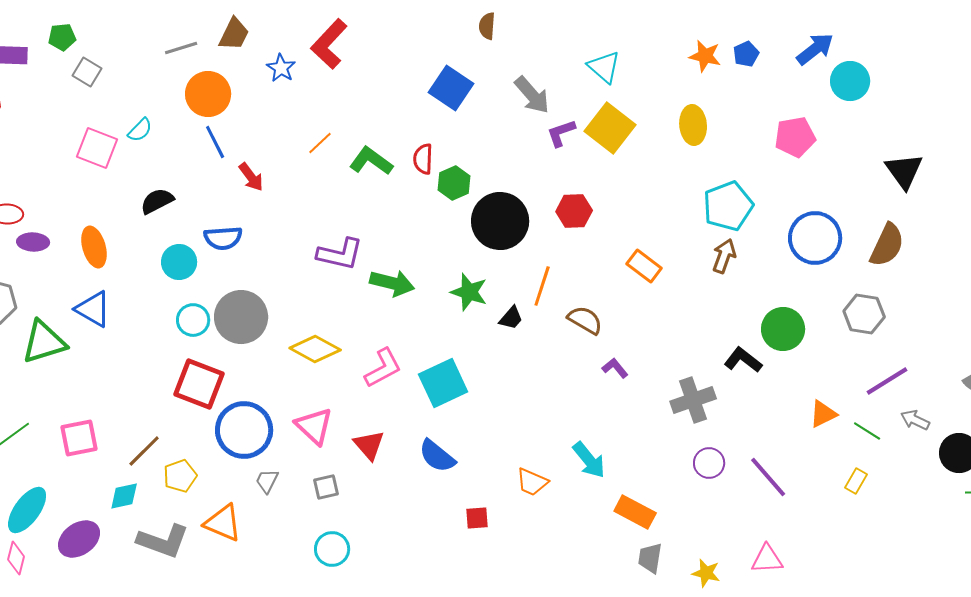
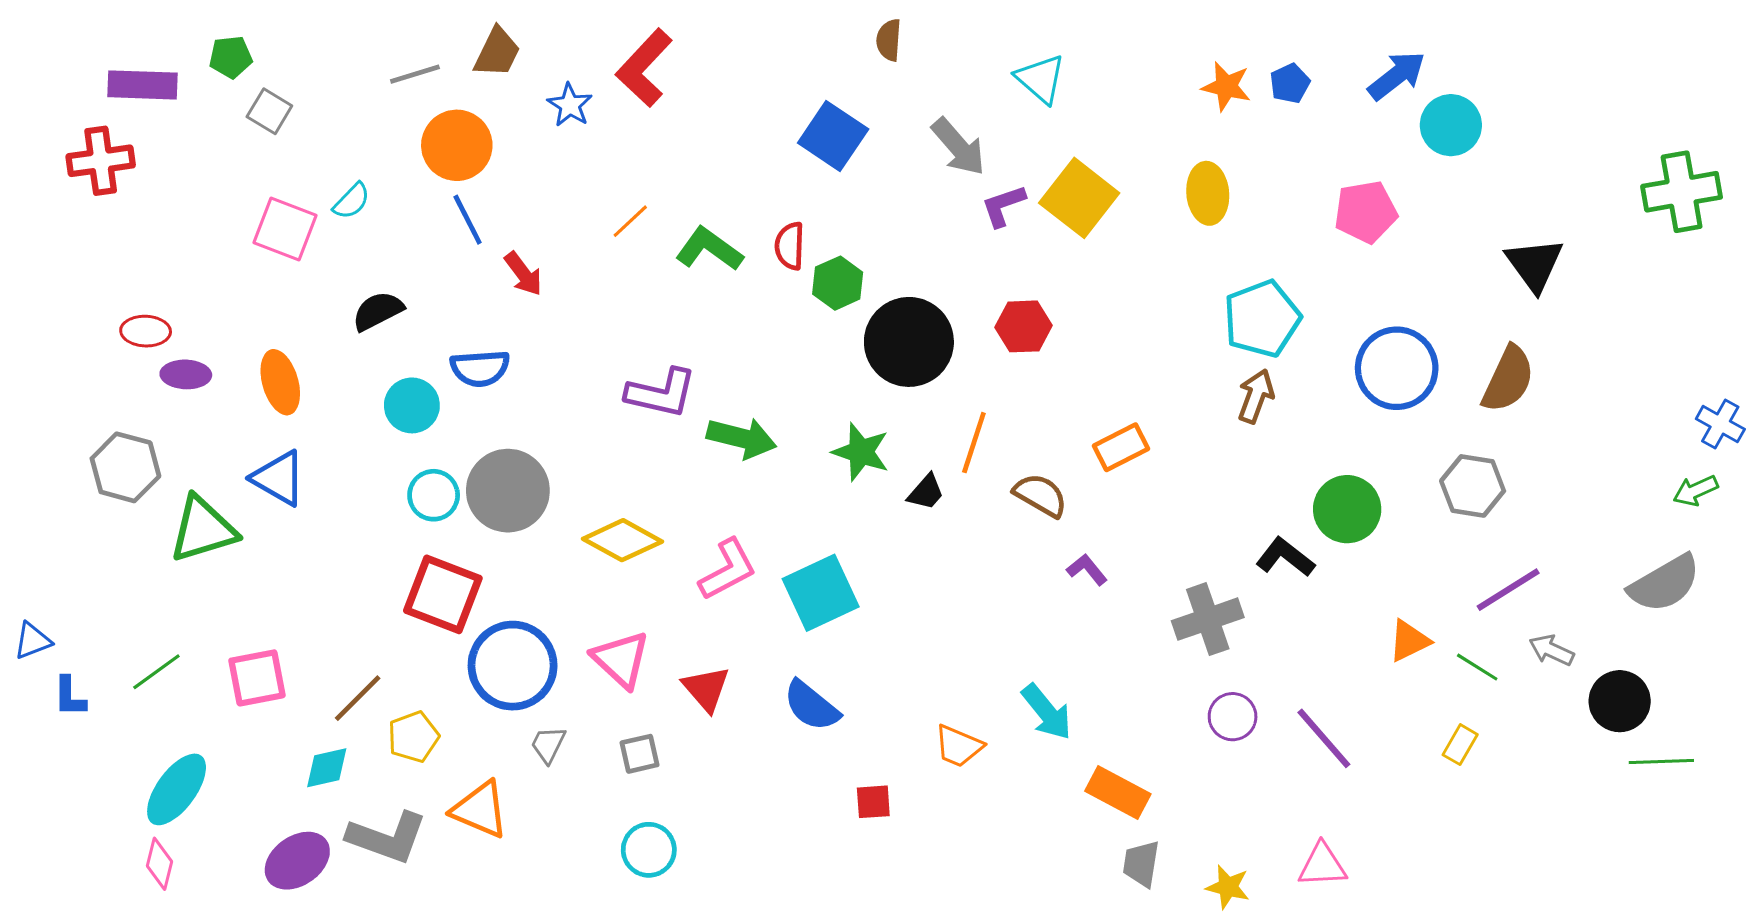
cyan triangle: (604, 67) -> (1041, 79), moved
orange rectangle: (644, 266) -> (1121, 447), moved, turned -64
purple ellipse: (79, 539) -> (297, 861), moved

